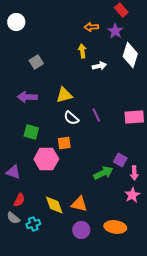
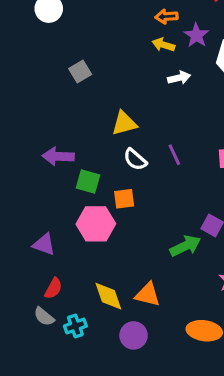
purple star: (115, 31) -> (196, 35), moved
yellow arrow: (82, 51) -> (163, 45), moved, turned -64
purple arrow: (27, 97) -> (58, 156), moved
green square: (31, 132) -> (88, 181), moved
purple circle: (81, 230) -> (134, 335), moved

